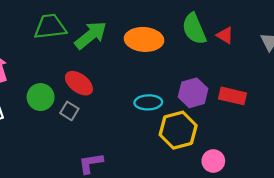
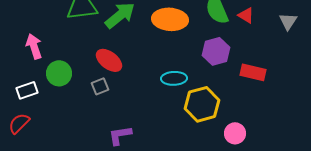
purple hexagon: (193, 93) -> (216, 51), moved
green circle: (41, 97) -> (59, 73), moved
gray square: (69, 111) -> (100, 86), turned 36

